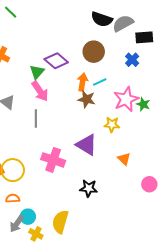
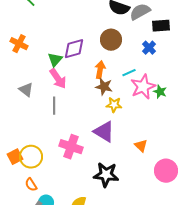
purple diamond: (56, 61) -> (74, 49), turned -55
cyan line: (100, 82) -> (129, 73), moved
yellow star: (112, 125) -> (114, 105), moved
pink circle: (149, 184) -> (166, 171), size x1.5
black star: (89, 188) -> (106, 175), size x1.4
orange semicircle: (13, 198) -> (31, 185), turned -120

